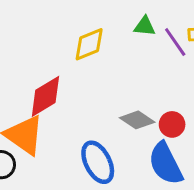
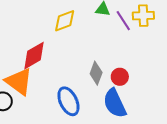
gray diamond: (137, 120) -> (96, 73), turned 75

